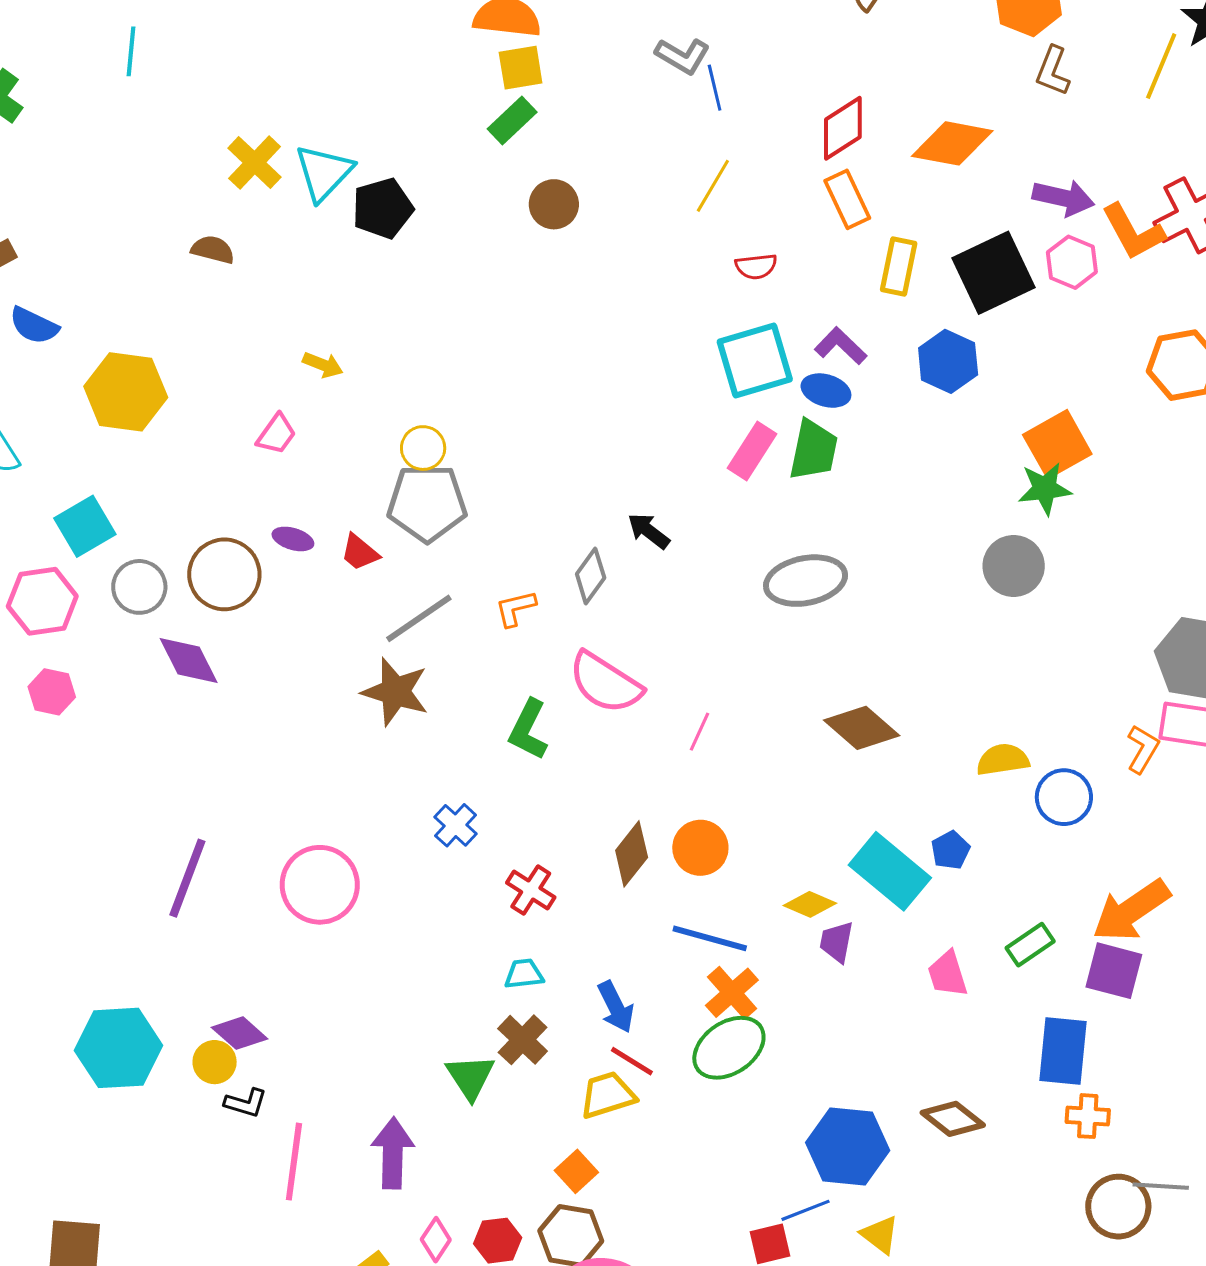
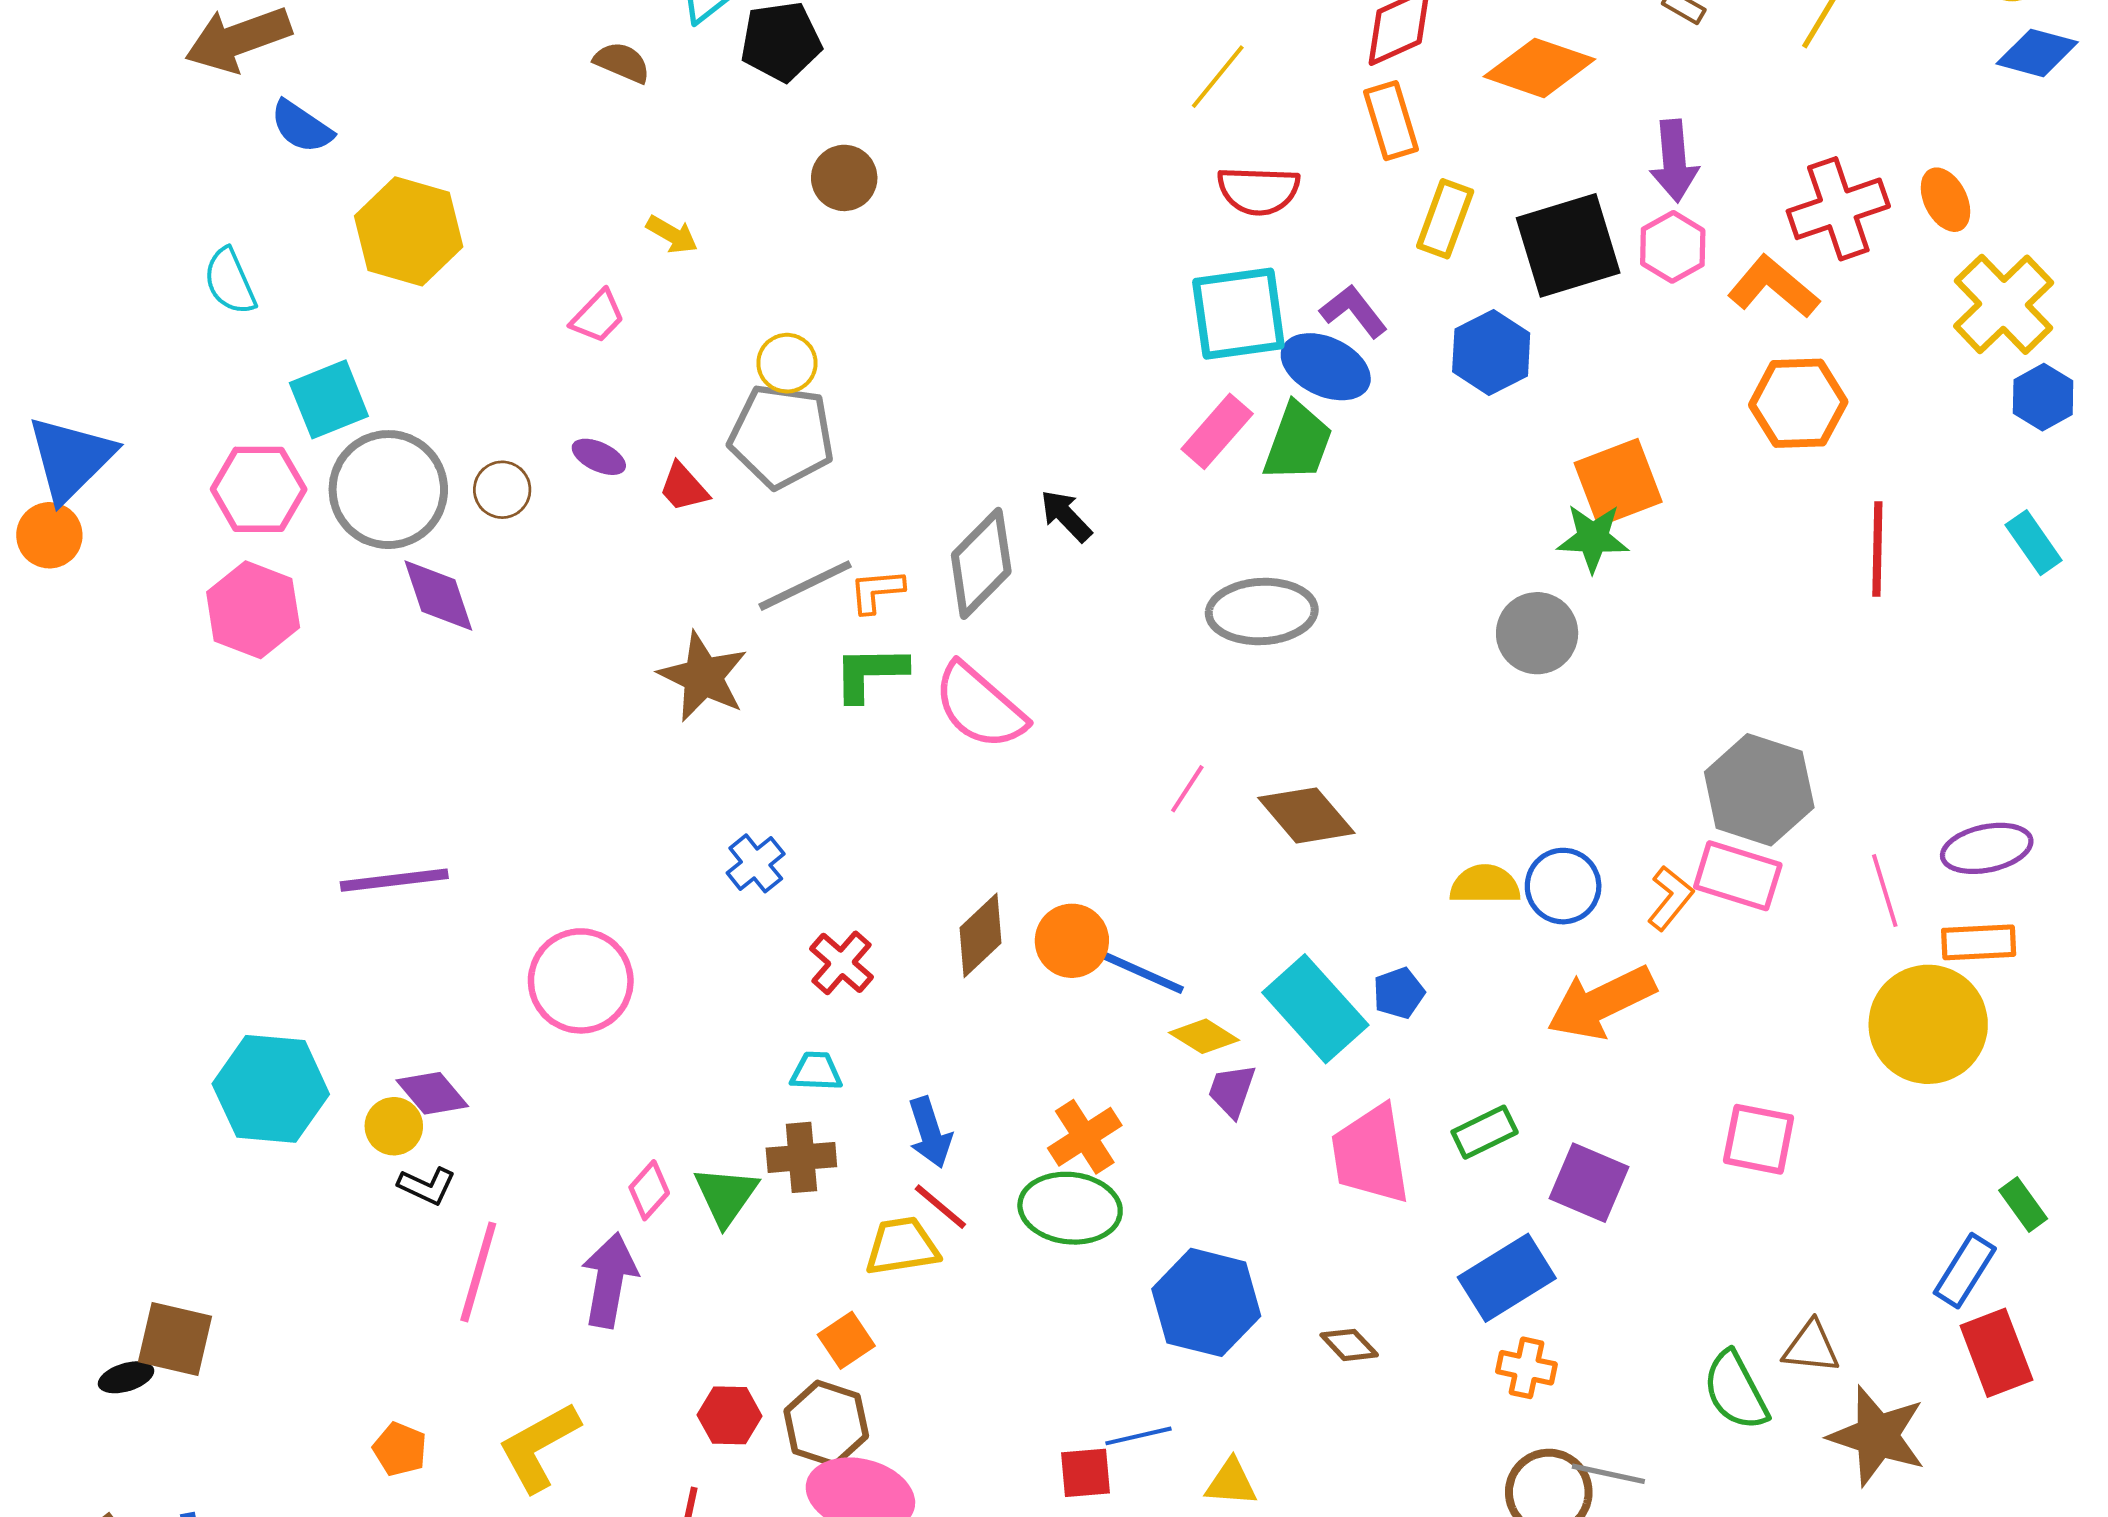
purple arrow: (1063, 198) -> (1674, 161), turned 64
brown circle: (554, 204) -> (844, 178), moved
orange L-shape: (1133, 232) -> (1773, 287), moved, turned 150
brown semicircle: (213, 250) -> (622, 62), moved
red semicircle: (756, 266) -> (1259, 191), size x1.5
blue ellipse: (826, 391) -> (1326, 367), size x1.4
brown circle: (224, 574) -> (502, 490), size x0.6
gray diamond: (591, 576) -> (981, 563), size x1.5
gray circle: (139, 587) -> (388, 490), size x1.6
gray line: (419, 618) -> (805, 586), moved
pink hexagon: (52, 692) -> (253, 610), size x1.5
green L-shape: (528, 730) -> (870, 673), moved, turned 54
pink line: (699, 732) -> (1187, 789), moved
blue circle: (1064, 797) -> (1563, 886), moved
purple line: (187, 878) -> (394, 880), turned 54
pink circle: (320, 885) -> (581, 981), moved
orange arrow: (1131, 911) -> (1601, 1003), moved
blue line: (710, 938) -> (1137, 970), moved
pink trapezoid: (948, 974) -> (1371, 1154), size x1.6
brown cross: (523, 1040) -> (801, 1157), turned 33
green ellipse: (729, 1048) -> (1070, 1208), turned 32
blue rectangle: (1063, 1051) -> (1507, 1278), turned 44
brown diamond: (953, 1119) -> (1349, 1345), size x0.7
blue hexagon: (848, 1146) -> (1206, 1302), moved
yellow triangle: (880, 1235) -> (1231, 1482), turned -42
pink diamond: (436, 1240) -> (649, 1190), moved

